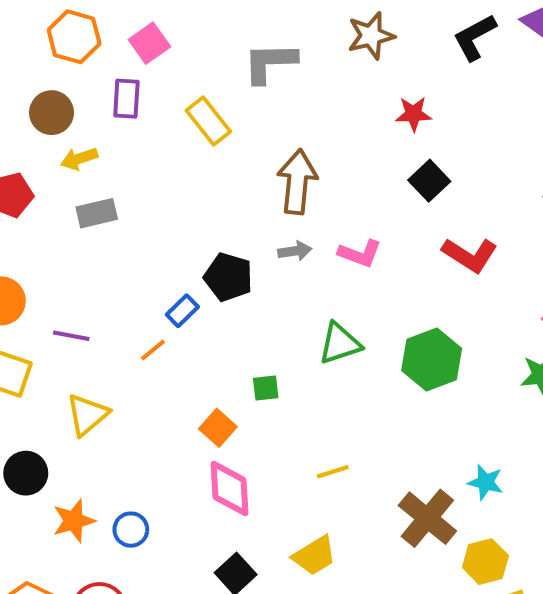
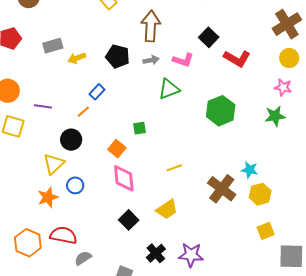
yellow arrow: (79, 159) -> (77, 58), moved
black square: (429, 181) -> (209, 37), moved
black pentagon: (228, 277) -> (118, 56), moved
green triangle: (340, 343) -> (169, 89), moved
yellow triangle: (87, 415) -> (54, 164), moved
black circle: (26, 473) -> (71, 140), moved
blue circle: (131, 530) -> (75, 185), moved
yellow hexagon: (485, 562) -> (260, 194), moved

